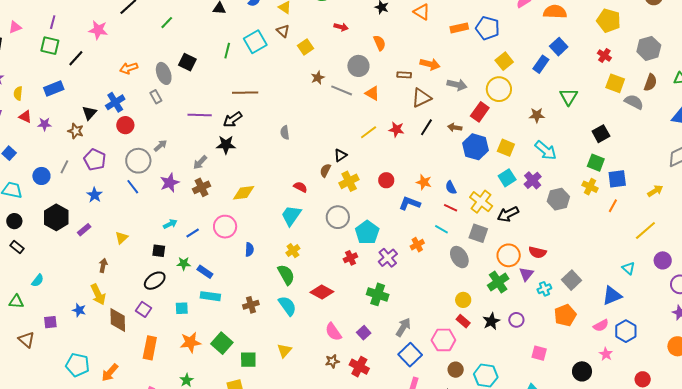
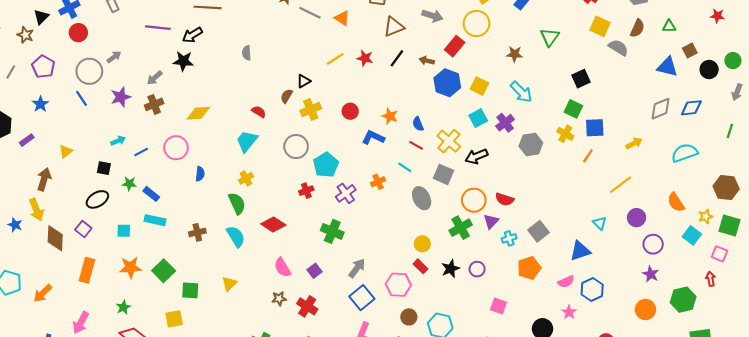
brown arrow: (103, 265) -> (44, 179), size x1.5

